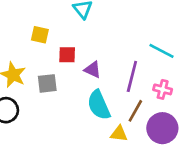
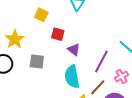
gray square: (47, 83) -> (37, 62), moved
pink cross: (163, 89) -> (122, 76), turned 32

